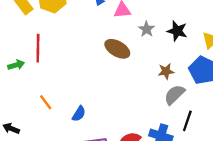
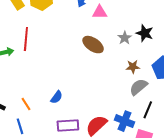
gray star: (146, 29) -> (125, 38), moved
orange line: (46, 102) -> (26, 104), moved

